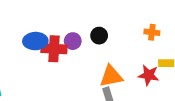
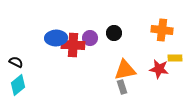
orange cross: (152, 32) -> (162, 30), size x1.5

